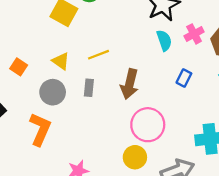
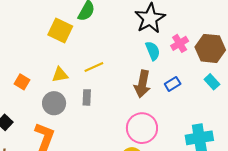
yellow triangle: (61, 61) -> (60, 75), turned -42
blue rectangle: (184, 78) -> (173, 84), turned 35
brown arrow: (130, 84) -> (142, 84), moved

